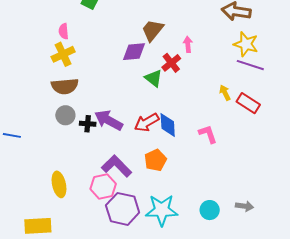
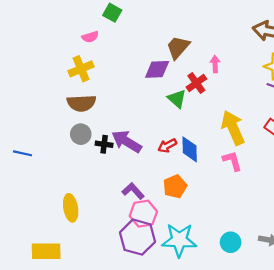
pink semicircle: (64, 31) -> (90, 37), moved, turned -105
yellow arrow: (225, 93) -> (233, 128), moved, size x2.0
red arrow: (147, 122) -> (167, 146), size x0.7
purple L-shape: (117, 166) -> (133, 191), size x0.7
pink hexagon: (103, 186) -> (143, 214), moved

